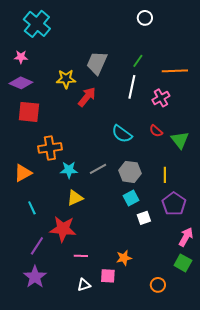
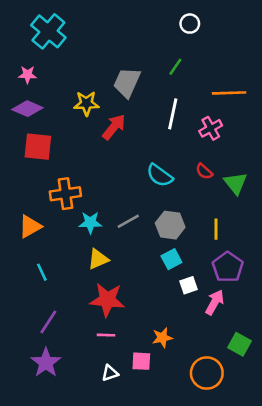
green line: (138, 61) -> (175, 67), moved
red star: (63, 229) -> (107, 300), moved
pink arrow: (186, 237) -> (215, 302), moved
orange circle: (158, 285) -> (207, 373), size x1.6

